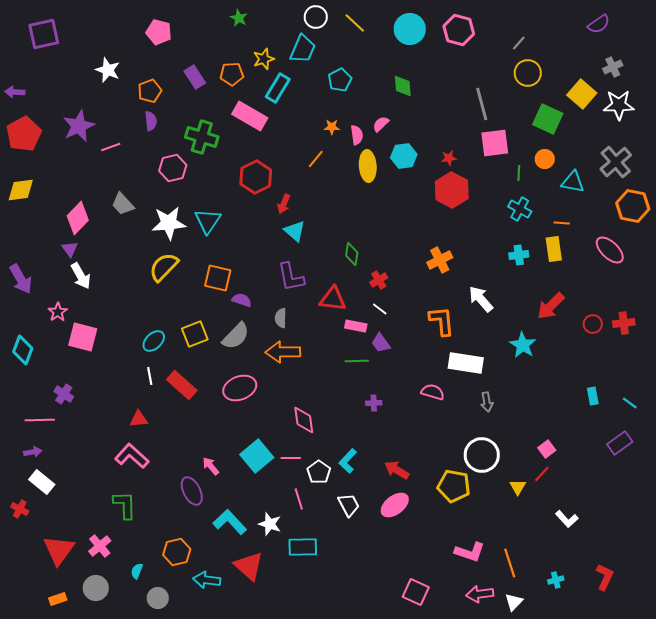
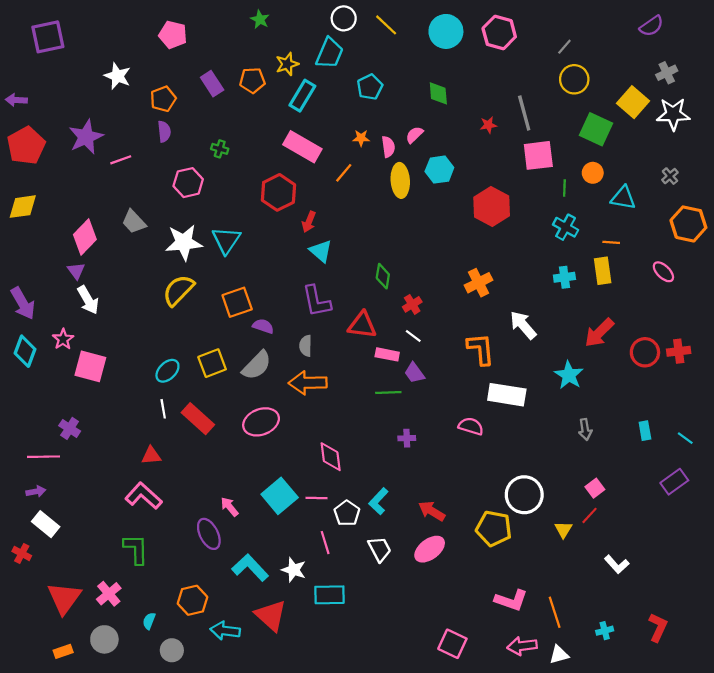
pink rectangle: (250, 116) -> (302, 147), moved
green cross: (202, 137) -> (220, 149), size x0.5
red star: (449, 158) -> (488, 125), moved
gray cross: (616, 162) -> (670, 176), size x0.5
pink ellipse: (610, 250) -> (663, 272), size x0.7
orange square: (218, 278) -> (237, 302), turned -32
red circle: (593, 324) -> (645, 352), size x1.4
cyan diamond: (23, 350) -> (25, 351), moved
gray arrow: (487, 402) -> (585, 429), moved
white triangle: (514, 602) -> (559, 655), turned 30

